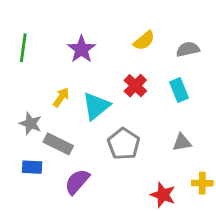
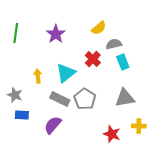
gray semicircle: (188, 49) -> (114, 44), moved
yellow arrow: (61, 97) -> (38, 76), moved, turned -40
gray star: (31, 123) -> (15, 95), moved
gray triangle: (182, 142) -> (125, 98), size x1.5
gray rectangle: (58, 144) -> (60, 99), moved

